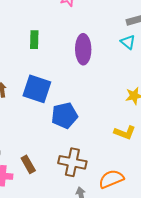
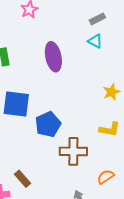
brown cross: (72, 162) -> (73, 151), moved
orange semicircle: (111, 179) -> (106, 177), size x0.7

